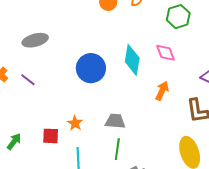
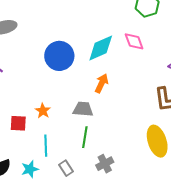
cyan diamond: (132, 60) -> (101, 48), turned 56
orange arrow: (162, 91) -> (102, 83), moved

